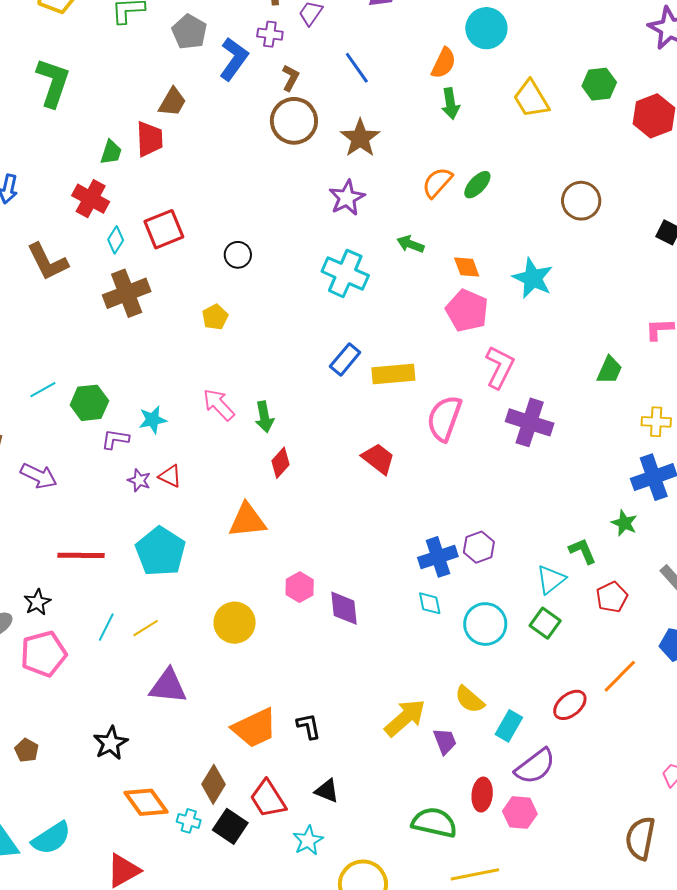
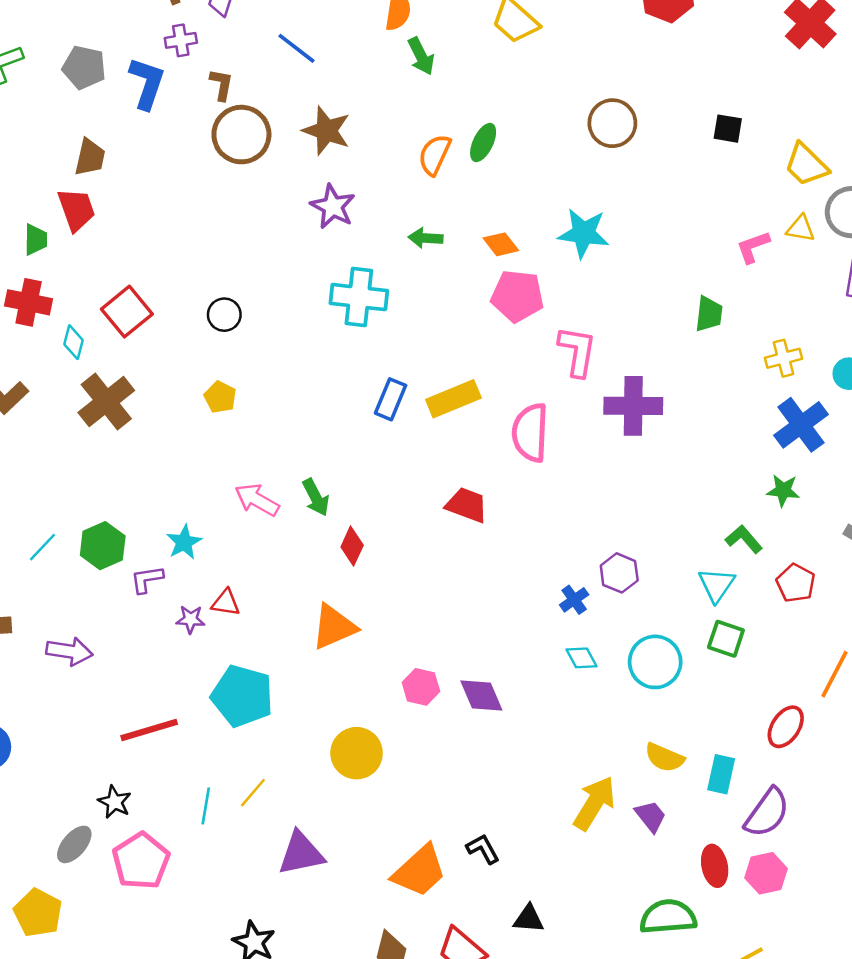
blue cross: (438, 557) -> (574, 600), size x0.6

